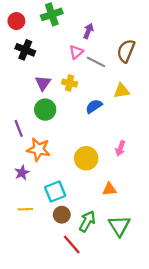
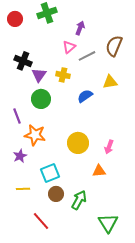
black cross: (25, 50) -> (23, 61), moved
gray line: (96, 62) -> (87, 56), turned -54
pink arrow: (120, 148) -> (109, 147), moved
green triangle: (119, 226) -> (108, 223), moved
red line: (72, 245) -> (41, 221), moved

